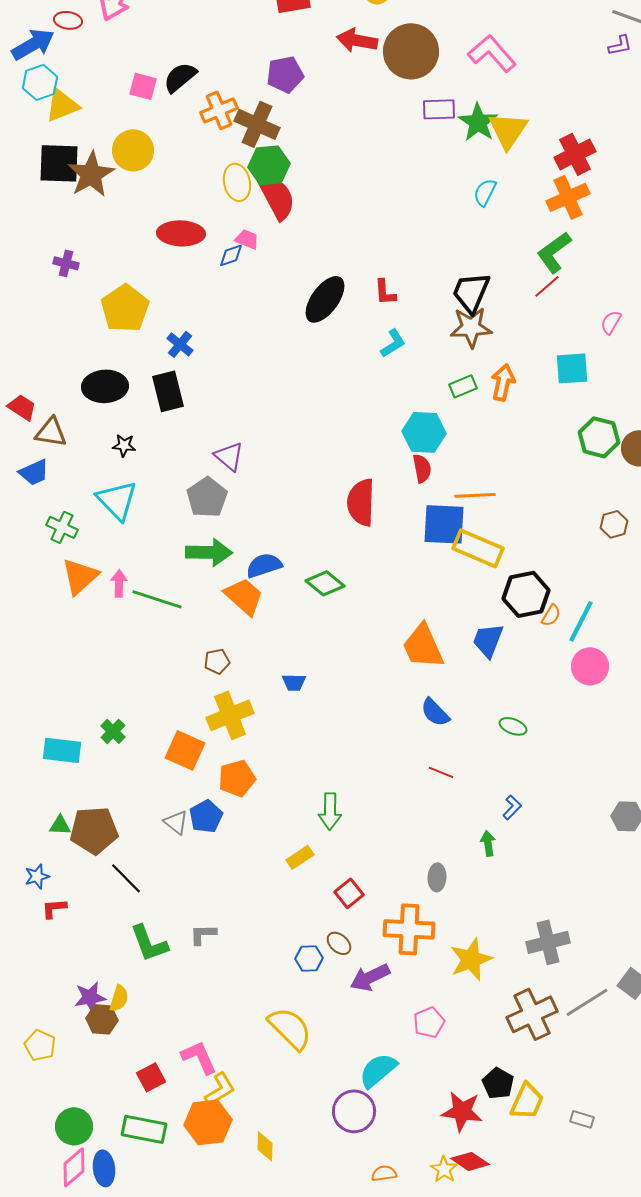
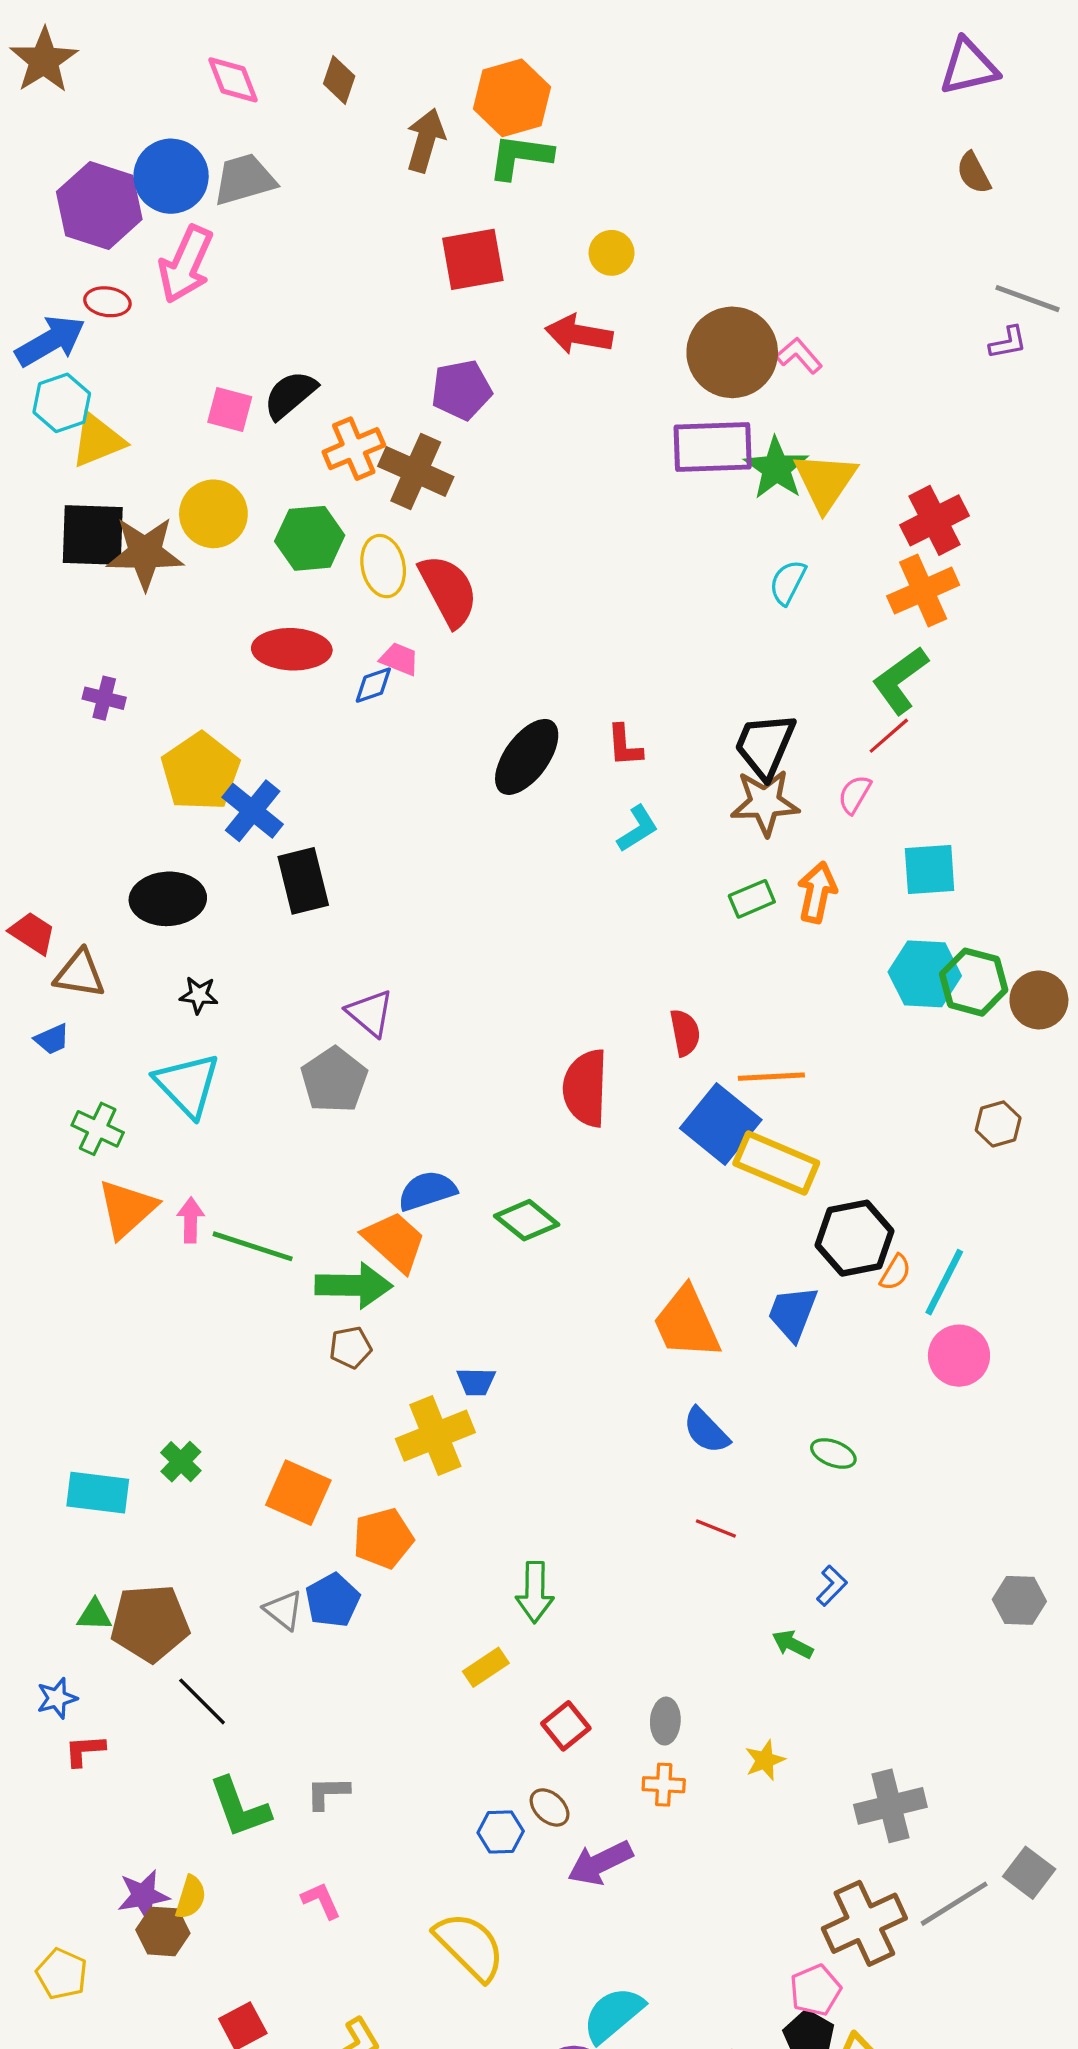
brown circle: (411, 51) -> (732, 352), moved
pink L-shape: (492, 53) -> (799, 356), size x0.6
purple rectangle: (439, 109) -> (713, 447), size x1.5
green hexagon: (269, 165) -> (310, 538), moved
brown star: (91, 174) -> (145, 553), turned 30
pink semicircle: (611, 322) -> (855, 794), moved
blue cross: (180, 344) -> (253, 811), moved, size x1.4
black rectangle: (168, 391) -> (303, 881), moved
cyan hexagon: (424, 432) -> (925, 974), moved
blue trapezoid: (34, 472) -> (52, 1039), size x0.7
blue square: (444, 524) -> (721, 1124), turned 36
green arrow: (209, 552) -> (354, 1285), moved
yellow cross: (230, 715) -> (435, 1436), moved
green arrow: (488, 843) -> (793, 1644), turned -55
gray ellipse: (437, 877) -> (665, 1721), moved
orange cross: (409, 929) -> (664, 1785), size x0.5
yellow star: (471, 959) -> (765, 1760), moved, size x0.6
pink pentagon: (429, 1022) -> (815, 1990), moved
pink L-shape: (199, 1057) -> (321, 1900), moved, size x0.7

